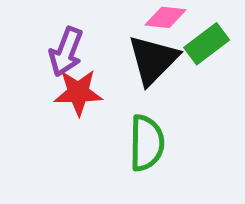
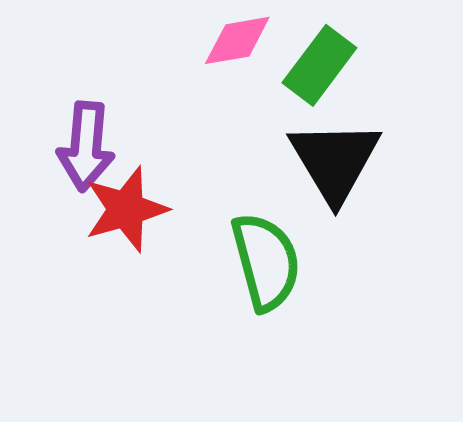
black triangle: (153, 60) -> (335, 161), moved

